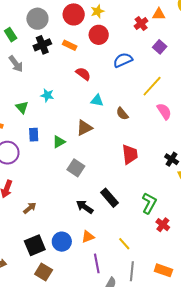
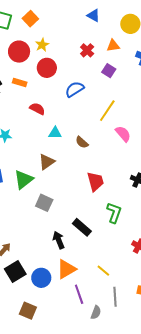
orange triangle: (159, 14) -> (113, 46), moved
green triangle: (59, 142) -> (23, 180), size x1.5
green L-shape: (149, 203) -> (114, 213), moved
black arrow: (85, 207) -> (59, 240), turned 42
orange triangle: (88, 237) -> (66, 269), size x1.5
black square: (35, 245) -> (15, 271), moved

